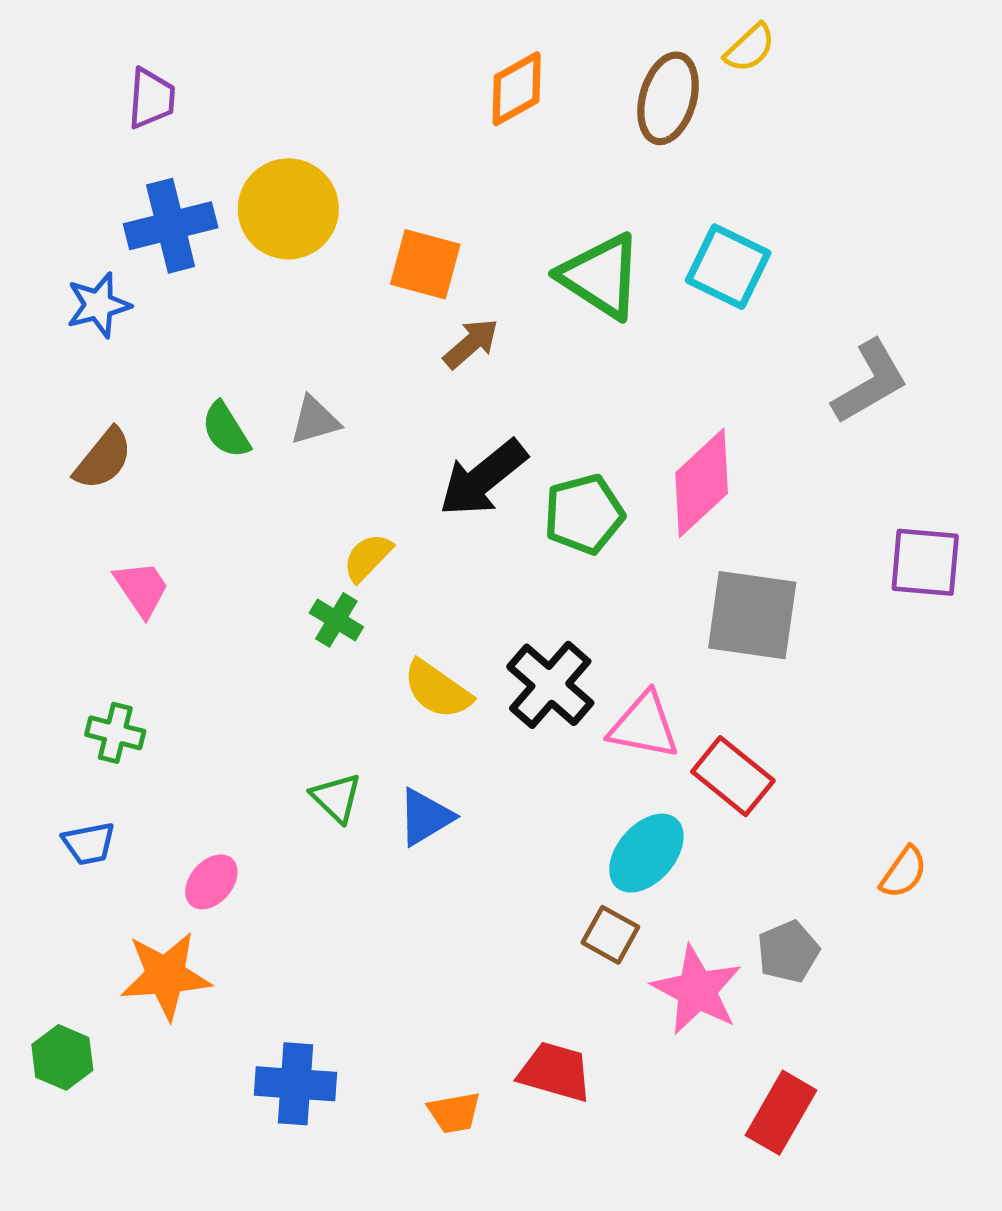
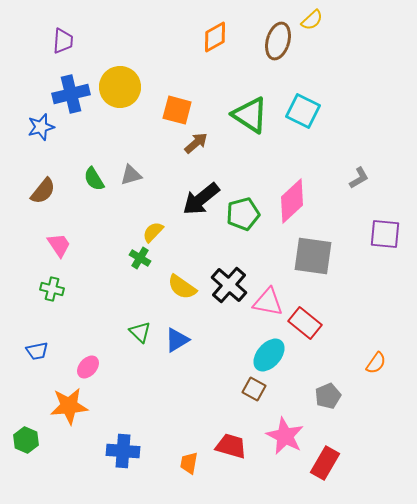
gray L-shape: (870, 382) -> (359, 178), moved, size x0.6
green cross: (115, 733) -> (52, 289), moved
pink star: (697, 990) -> (285, 436), moved
orange trapezoid: (454, 1113) -> (189, 463), turned 110

